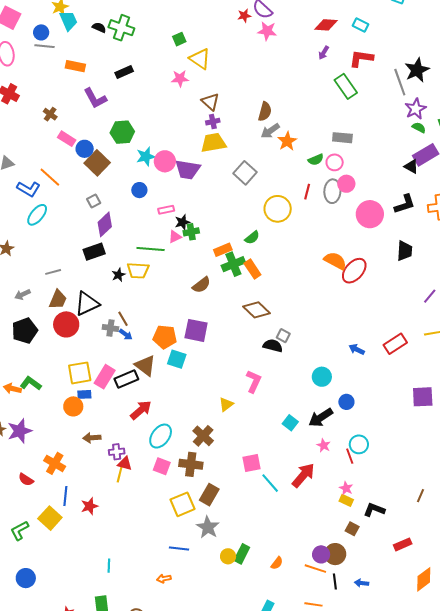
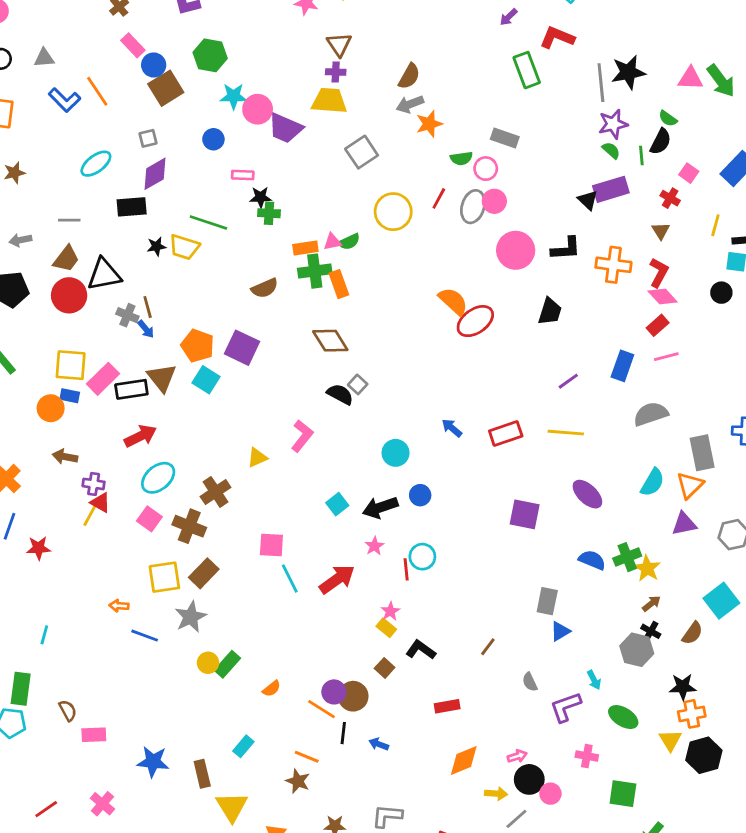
cyan ellipse: (37, 215) -> (96, 164), moved
pink triangle: (175, 237) -> (332, 242), moved
orange arrow: (164, 579) -> (119, 606), moved

